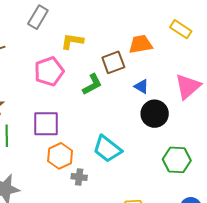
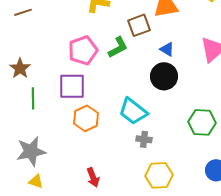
pink pentagon: (49, 71) -> (83, 50), moved
black circle: (155, 114) -> (164, 76), moved
gray cross: (79, 177) -> (144, 139), moved

